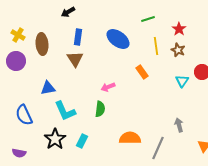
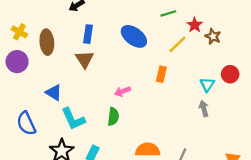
red star: (179, 29) -> (195, 25), moved
yellow line: (156, 46) -> (177, 44), turned 54
brown star: (178, 50) -> (213, 36), moved
orange rectangle: (142, 72) -> (161, 74), turned 48
blue triangle: (48, 88) -> (54, 93), turned 42
gray arrow: (179, 125) -> (204, 109), moved

